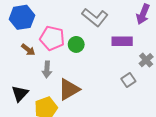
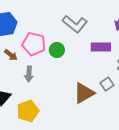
brown triangle: (69, 89) -> (84, 93), moved

